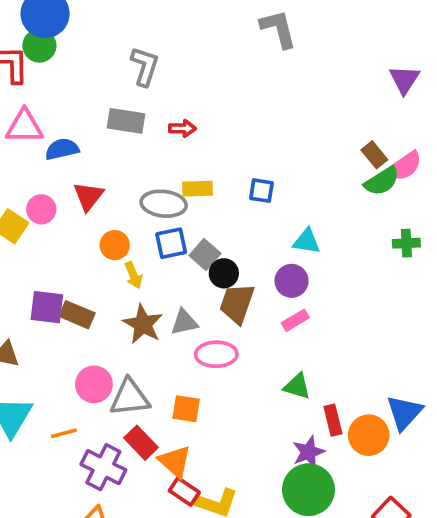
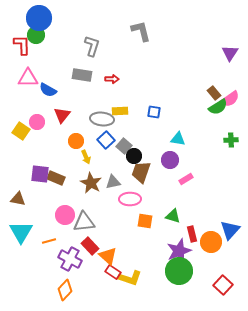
gray L-shape: (278, 29) -> (141, 31), moved
blue semicircle: (62, 149) -> (48, 90), turned -138
blue square: (171, 243) -> (106, 140), turned -30
pink rectangle: (295, 320) -> (186, 179), moved
orange square: (186, 409) -> (145, 221), moved
purple star: (308, 452) -> (179, 251), size x1.4

